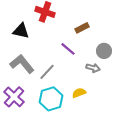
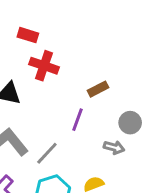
purple line: (68, 49) -> (78, 120), turned 70

